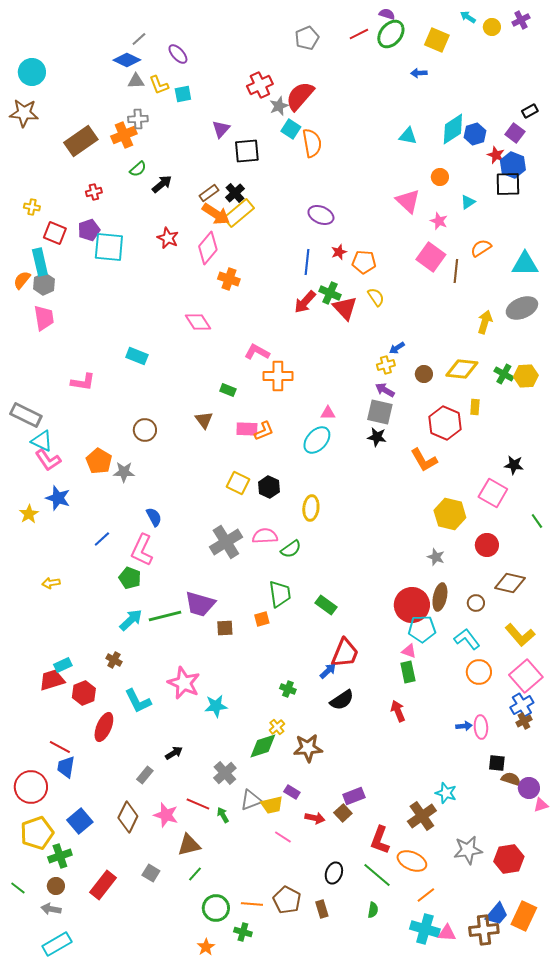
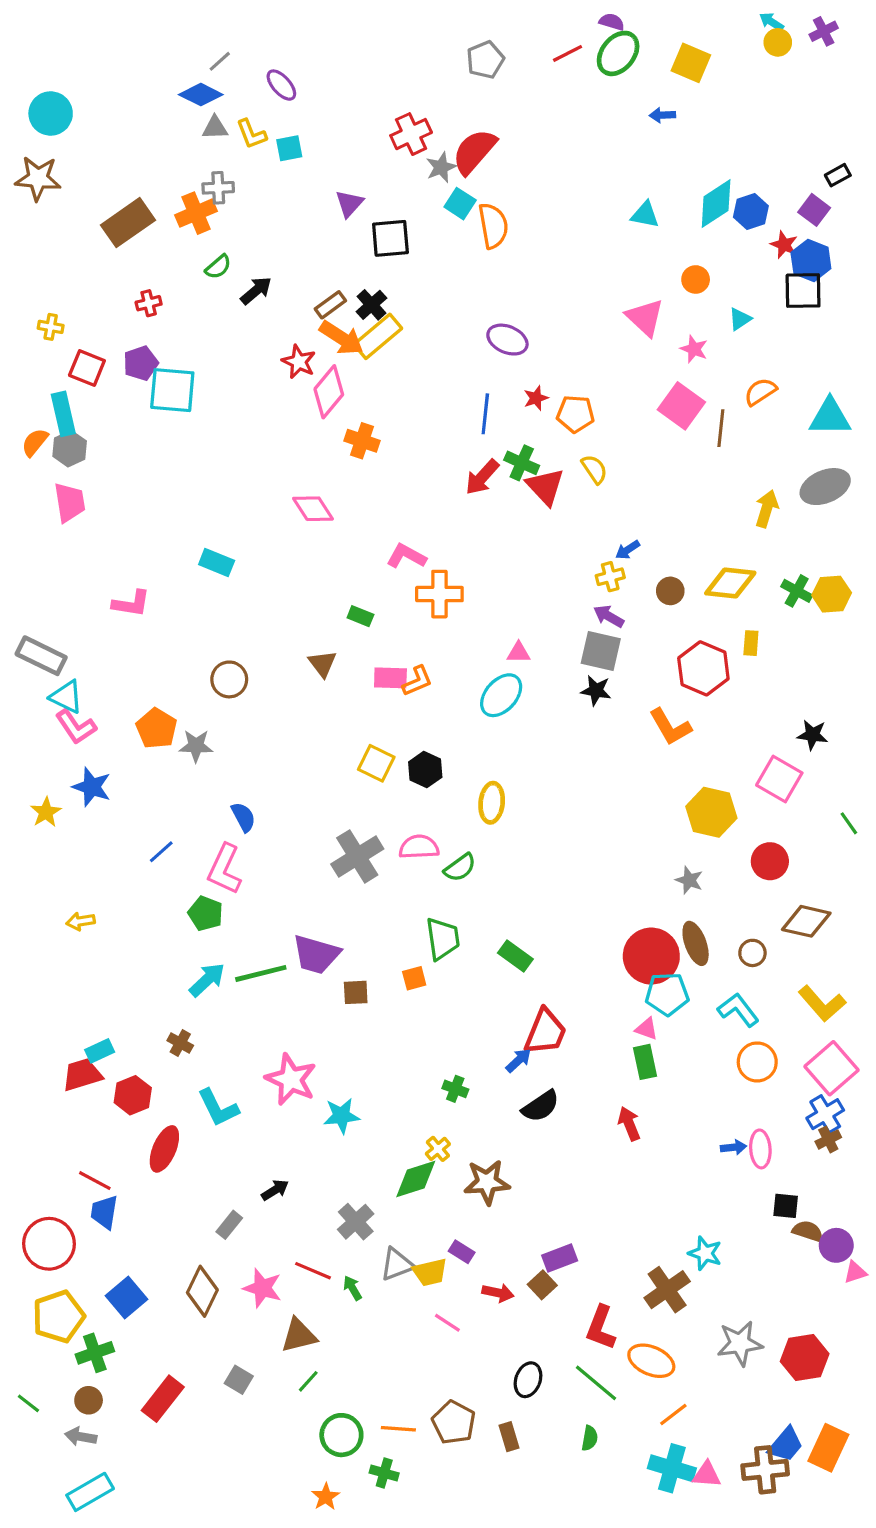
cyan arrow: (468, 17) -> (771, 22), moved
red star: (168, 238) -> (299, 362), moved
brown ellipse: (440, 597) -> (696, 943), turned -32

